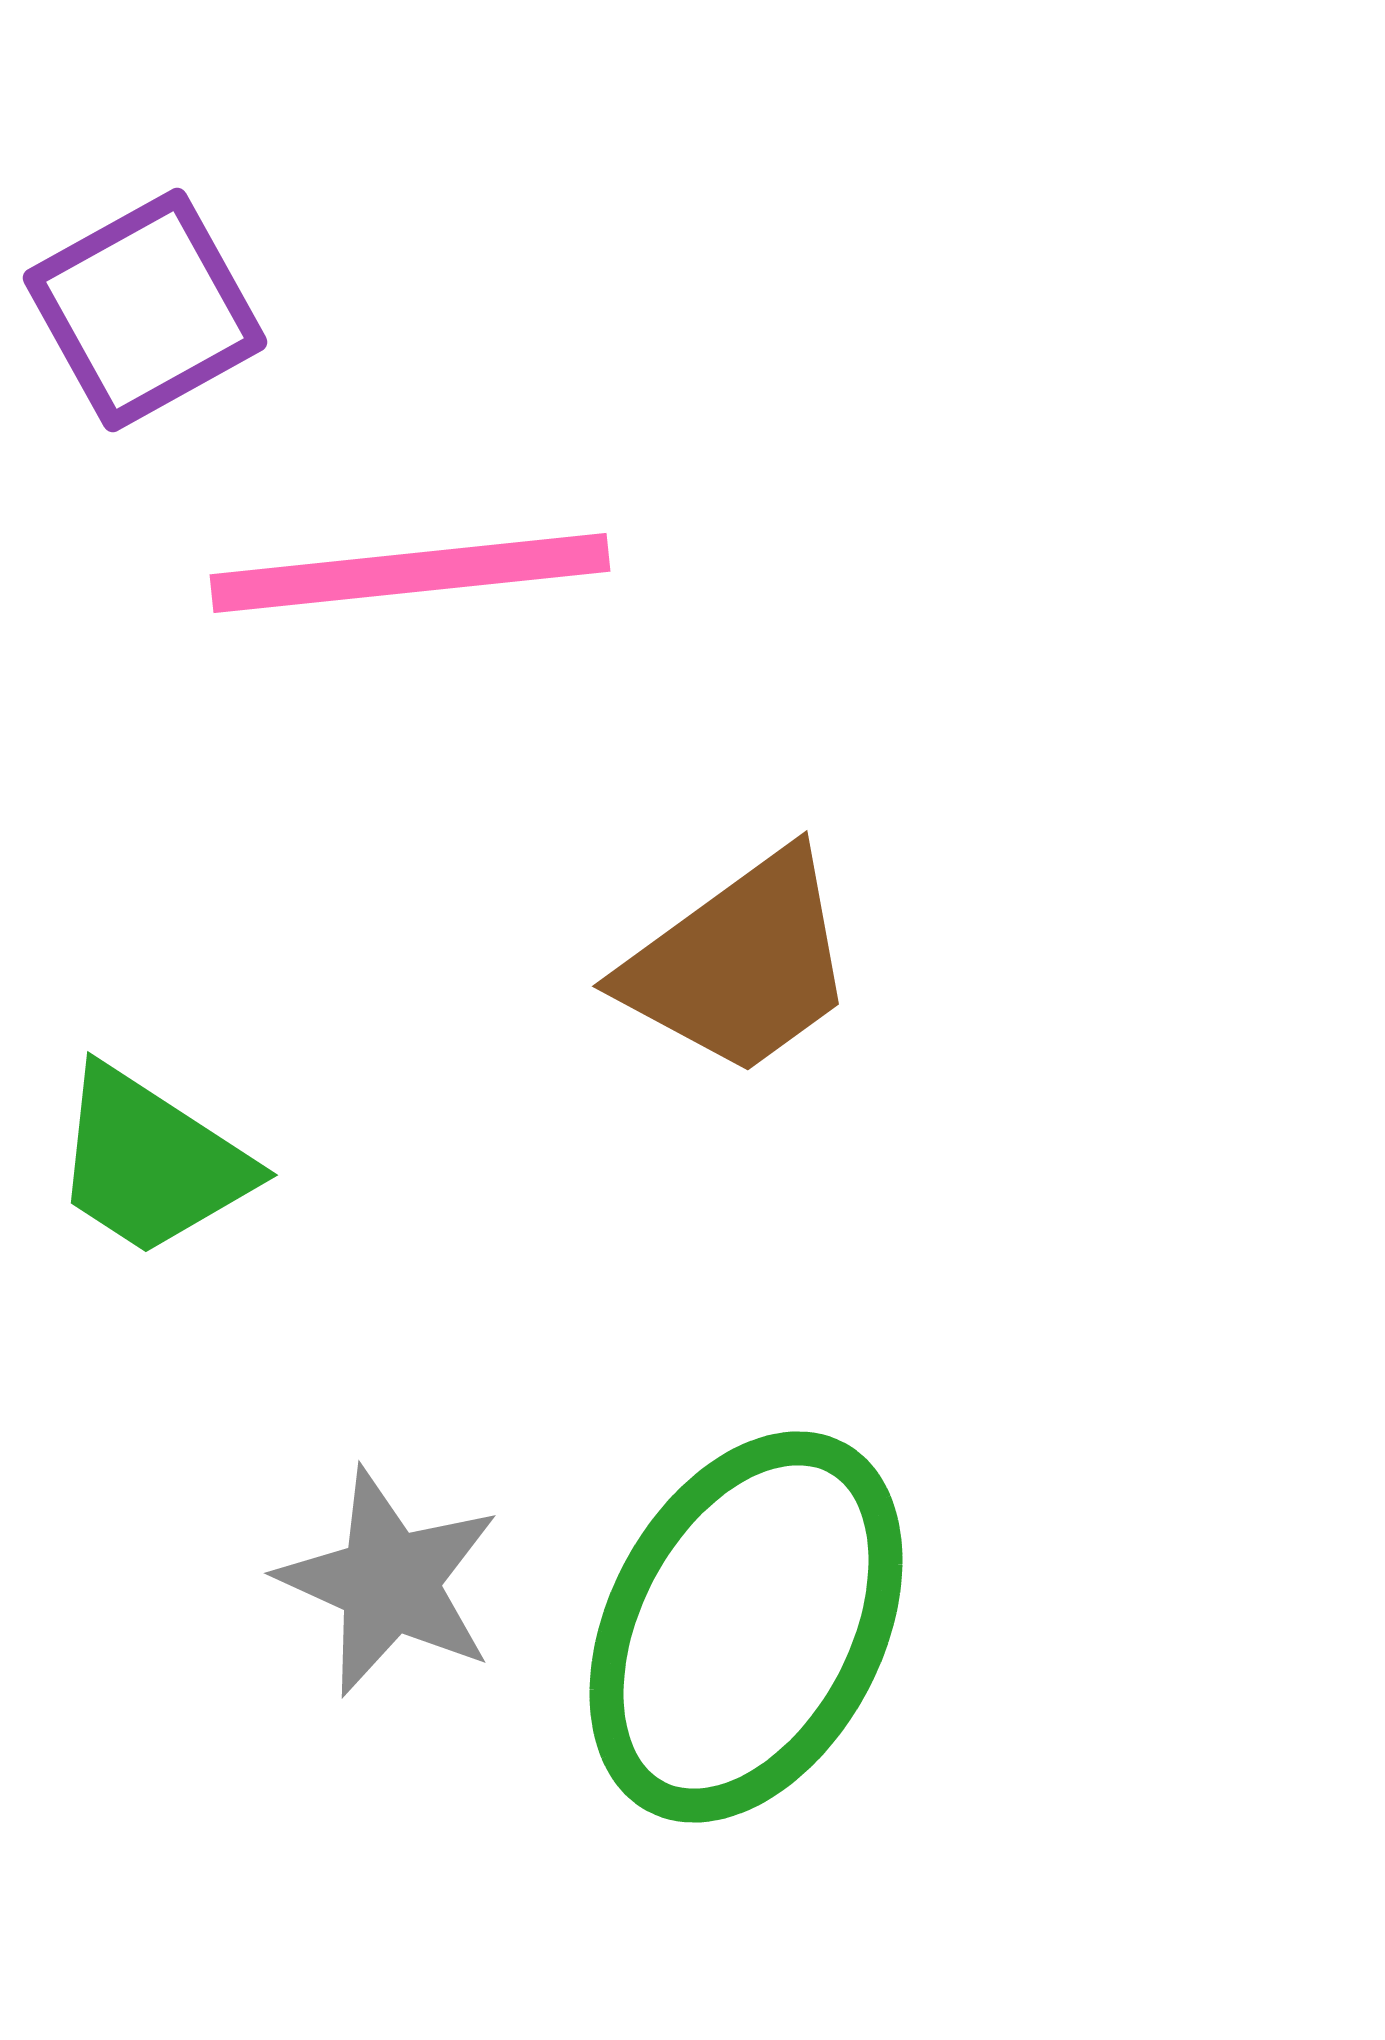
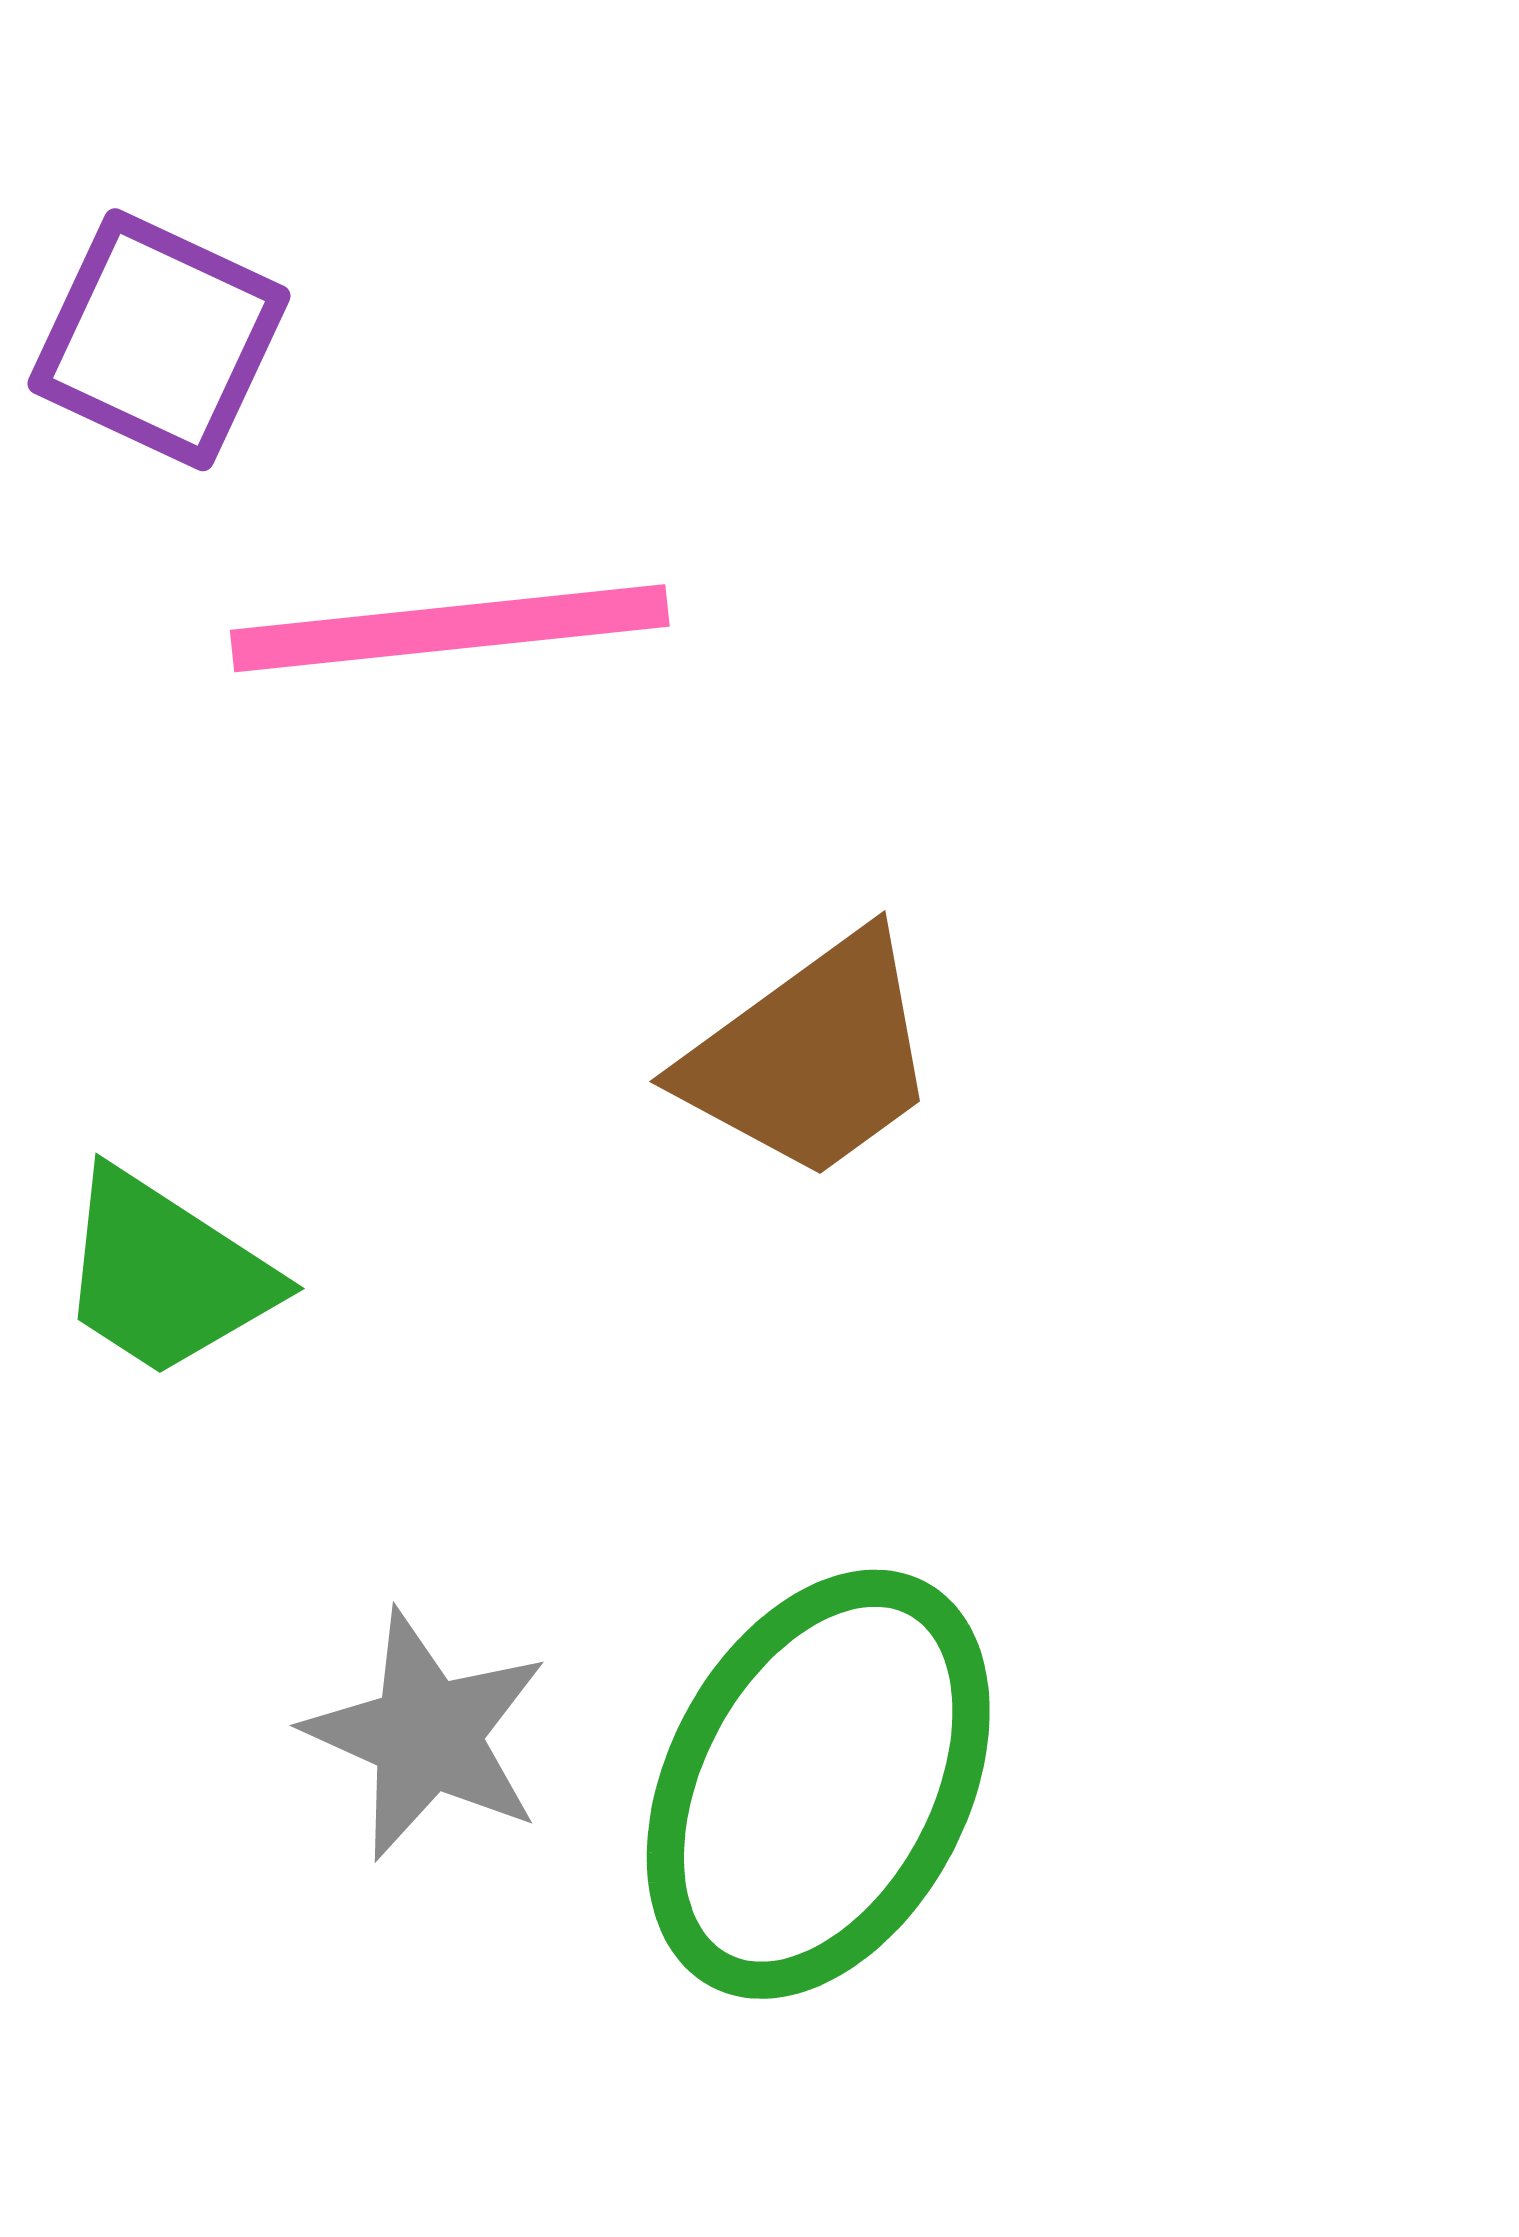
purple square: (145, 310) -> (159, 340), turned -36

